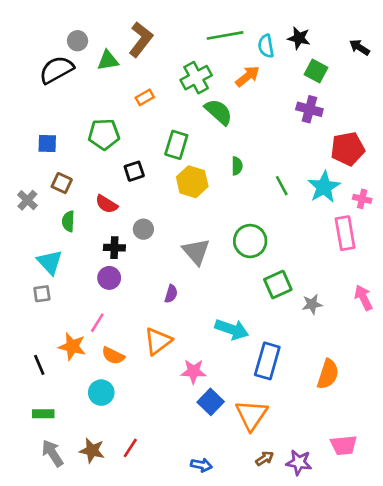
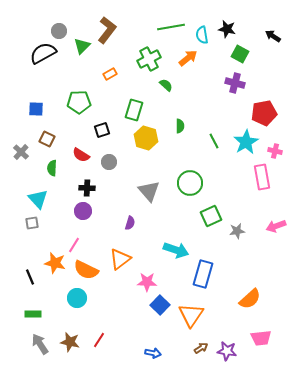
green triangle: (108, 60) -> (82, 46), turned -36
green semicircle: (219, 112) -> (166, 85), size x0.6
gray circle: (143, 229) -> (109, 162), moved
pink arrow: (363, 298) -> (276, 226), turned -84
orange semicircle: (113, 356) -> (86, 270), size x1.4
orange semicircle: (328, 374) -> (250, 299), moved, turned 30

